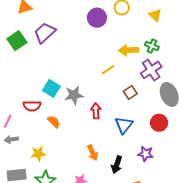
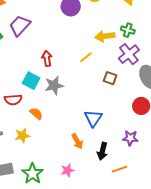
brown square: (130, 92) -> (110, 78), turned -32
red arrow: (96, 111) -> (47, 58), moved
blue triangle: (124, 125) -> (93, 118), moved
yellow star: (38, 154) -> (22, 136), moved

